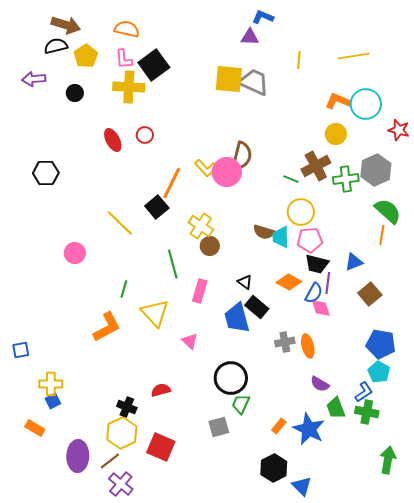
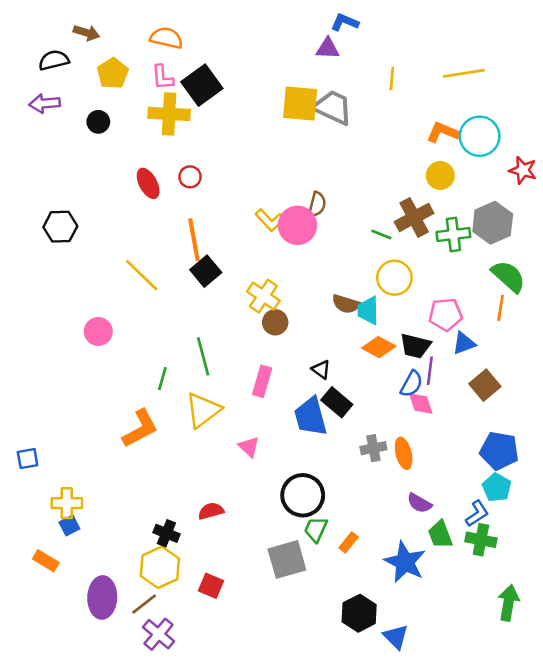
brown arrow: (66, 25) -> (86, 33), size x0.7
black semicircle: (56, 46) -> (54, 60), moved
brown semicircle: (242, 156) -> (317, 204), size x0.7
orange line: (172, 183) -> (194, 240), moved, turned -36
yellow line: (120, 223) -> (142, 275), moved
pink pentagon: (310, 240) -> (446, 314), moved
green line: (173, 264) -> (203, 356), moved
orange diamond: (289, 282) -> (379, 347), moved
yellow triangle: (155, 313) -> (203, 410), turned 36
orange rectangle: (279, 426) -> (349, 542), moved
gray square: (219, 427) -> (287, 559), size x1.4
red square: (161, 447) -> (211, 586), size x0.7

